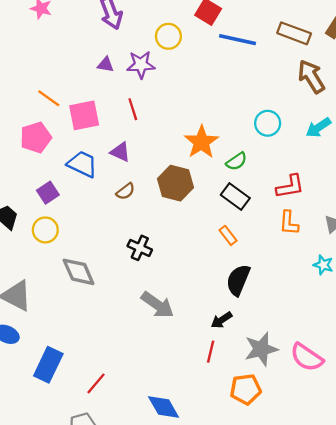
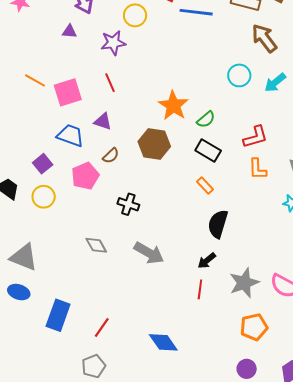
purple triangle: (106, 65) -> (70, 31), moved
cyan circle: (268, 123) -> (239, 75), moved
pink pentagon: (36, 138) -> (85, 176), moved
gray diamond: (79, 272) -> (96, 245), moved, size x0.7
orange pentagon: (246, 389) -> (254, 327), moved

